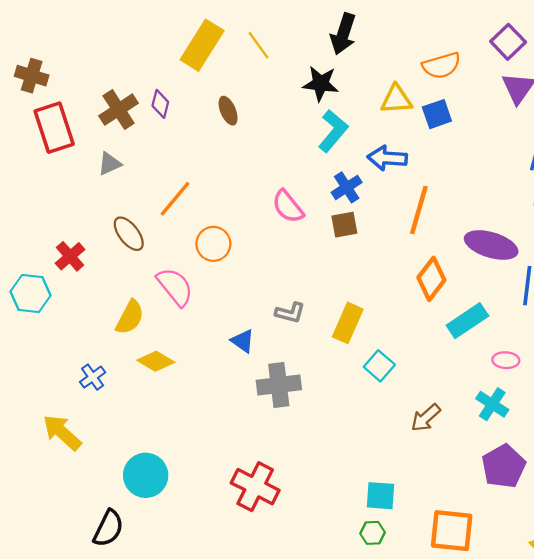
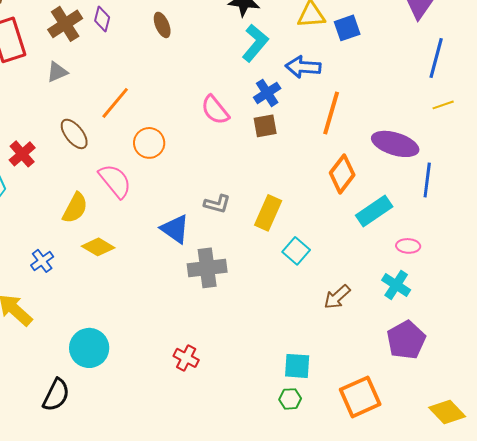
blue triangle: (243, 341) -> (175, 229), size x1.4
red cross: (255, 487) -> (186, 358), size x0.6
orange square: (452, 531) -> (360, 397), turned -30

